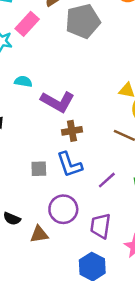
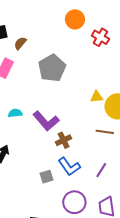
gray pentagon: (83, 21) -> (52, 68), moved
purple L-shape: (58, 102) -> (46, 121), turned 36

